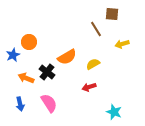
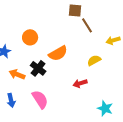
brown square: (112, 14) -> (75, 10), moved
orange circle: (29, 42) -> (30, 37), moved
yellow semicircle: (93, 64) -> (94, 60), moved

